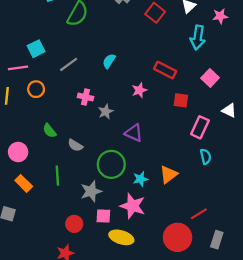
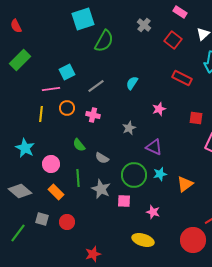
red rectangle: (165, 70) -> (182, 78), moved
pink cross: (85, 97) -> (93, 115), moved
green line: (57, 176) -> (78, 178), moved
cyan star: (140, 179) -> (160, 174), moved
gray star: (91, 191) -> (101, 189), moved, turned -30
pink star: (133, 206) -> (153, 212), size x0.6
pink square: (103, 216) -> (124, 201), moved
red circle: (74, 224) -> (67, 222), moved

